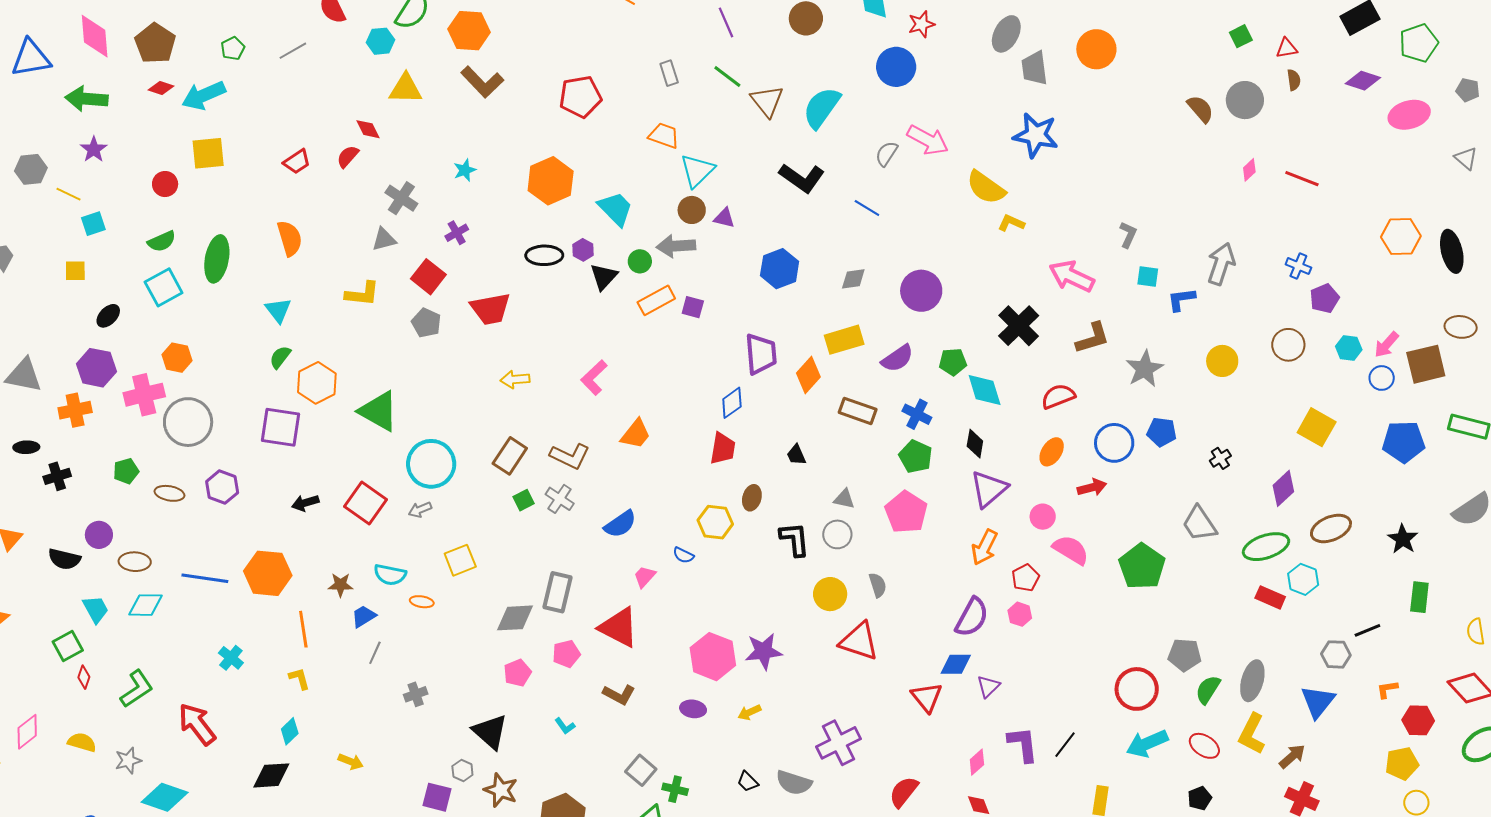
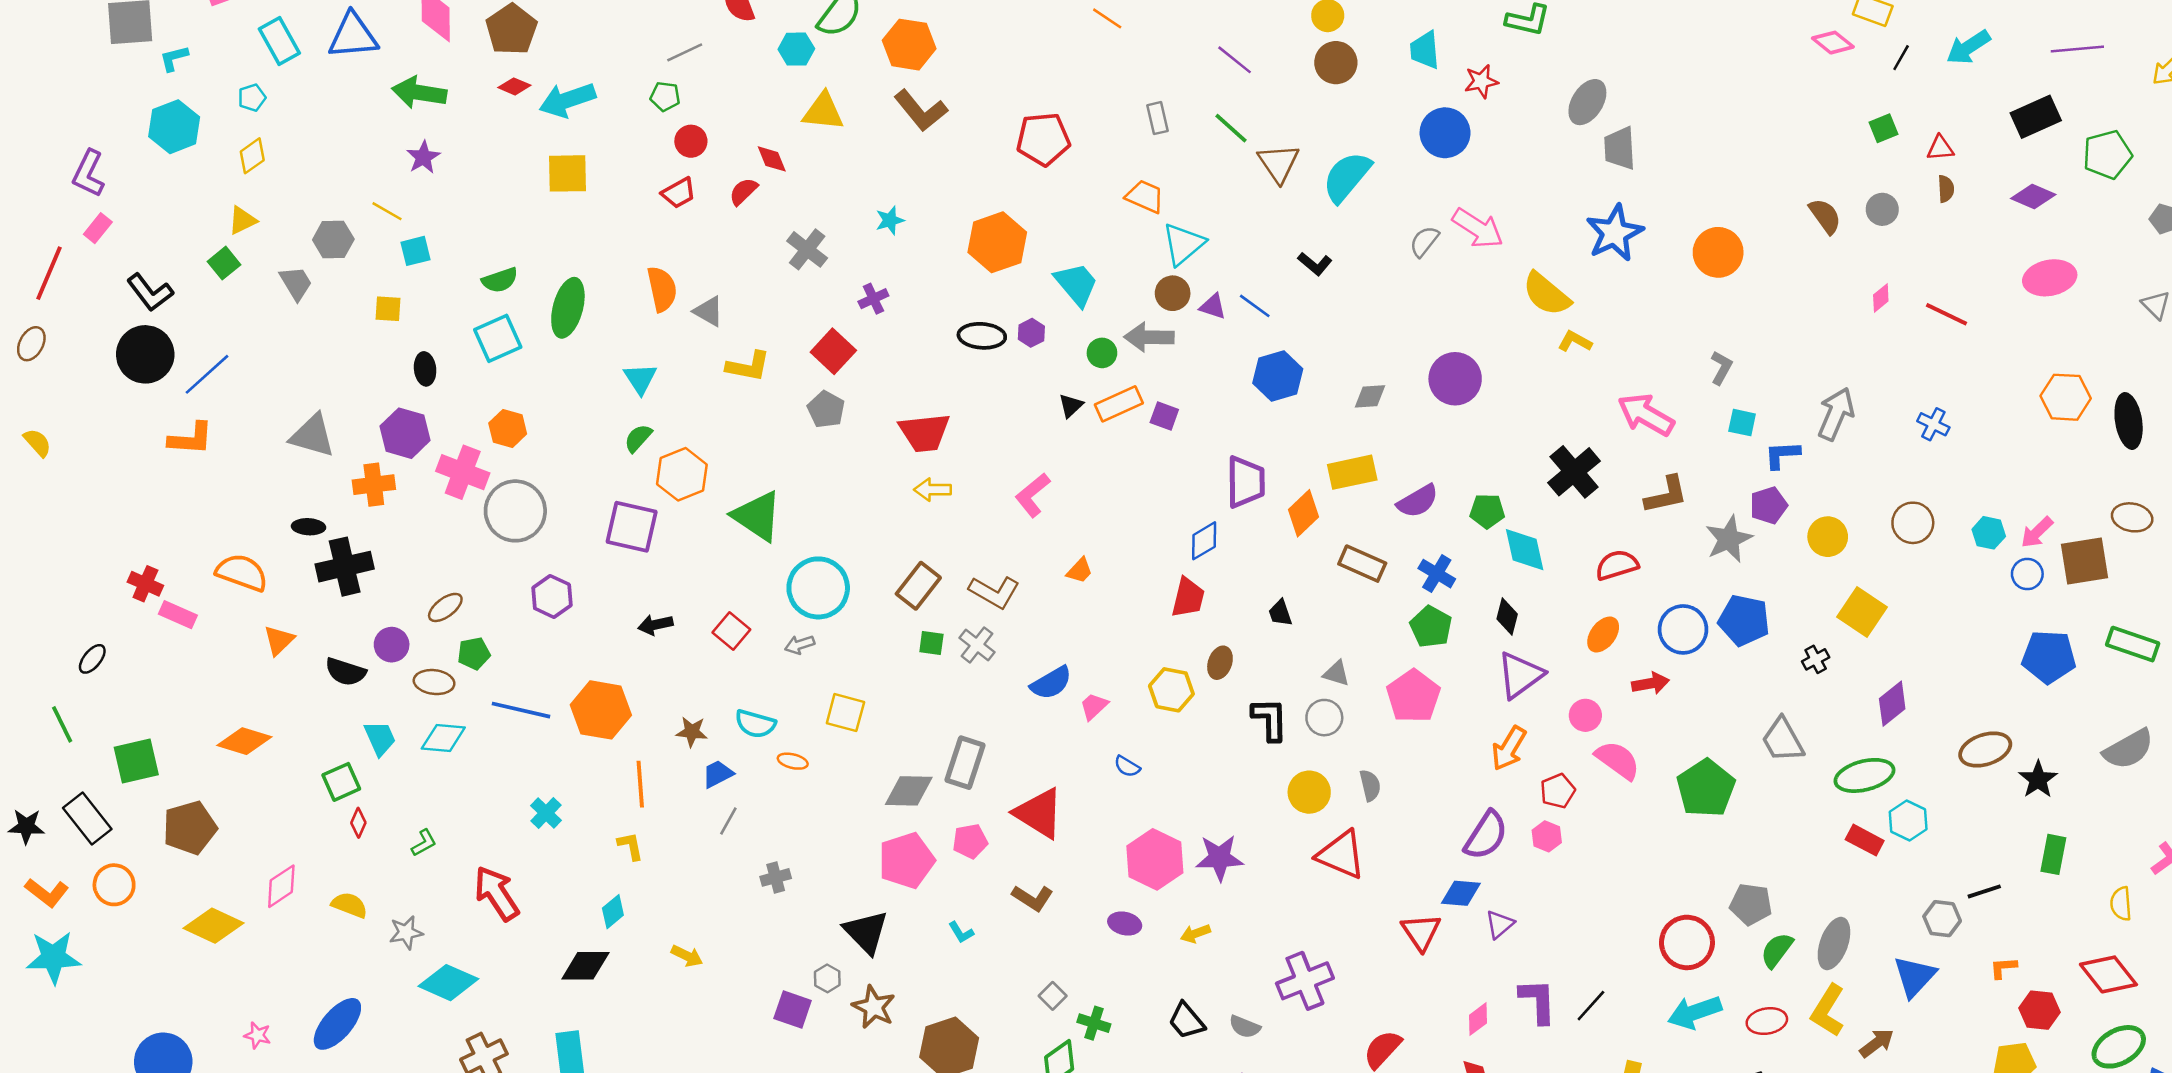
purple line: (726, 22) -> (1235, 60), turned -32
green pentagon: (233, 48) -> (665, 96), moved, turned 30
orange circle: (1096, 49) -> (1718, 252), moved
gray circle: (1245, 100) -> (1882, 209), size x0.7
pink ellipse: (1409, 115) -> (2050, 278), moved
blue star: (1036, 135) -> (1614, 233), turned 30
gray hexagon: (31, 169) -> (333, 239), moved
black L-shape: (802, 178) -> (1315, 264), size x0.6
red circle: (165, 184) -> (691, 141), moved
blue line: (867, 208) -> (1255, 306), moved
gray triangle: (384, 239) -> (709, 311), moved, turned 40
black triangle: (604, 277) -> (1071, 406), moved, size x0.7
purple circle: (921, 291) -> (1455, 379), moved
purple pentagon: (1325, 298) -> (1769, 505), moved
red trapezoid: (491, 309) -> (925, 433), moved
black ellipse: (108, 316) -> (425, 369), turned -55
pink cross: (144, 395) -> (463, 472), turned 30
yellow square: (1317, 427) -> (1862, 612), moved
blue pentagon: (1162, 432) -> (1744, 620), size x1.4
orange trapezoid: (636, 434) -> (1080, 571), size x0.7
green pentagon: (126, 471) -> (474, 654), moved
black cross: (57, 476) -> (345, 567), size x1.6
brown ellipse: (169, 493) -> (445, 607), moved, turned -52
green square: (524, 500) -> (931, 643), turned 30
red square: (365, 503) -> (731, 631), size x0.7
brown ellipse: (1331, 528) -> (1985, 749), moved
blue semicircle: (683, 555) -> (1127, 766), moved
yellow square: (460, 560) -> (845, 713), turned 32
pink trapezoid: (645, 577) -> (1094, 706), moved
pink pentagon: (517, 673) -> (906, 861), size x1.6
green L-shape: (137, 689) -> (424, 843), size x0.6
red ellipse: (1204, 746) -> (1767, 1021), turned -48
gray square: (641, 770) -> (1053, 996), size x0.7
black trapezoid: (748, 782) -> (1186, 1021), size x1.4
gray semicircle: (794, 783) -> (1245, 1027), size x0.7

